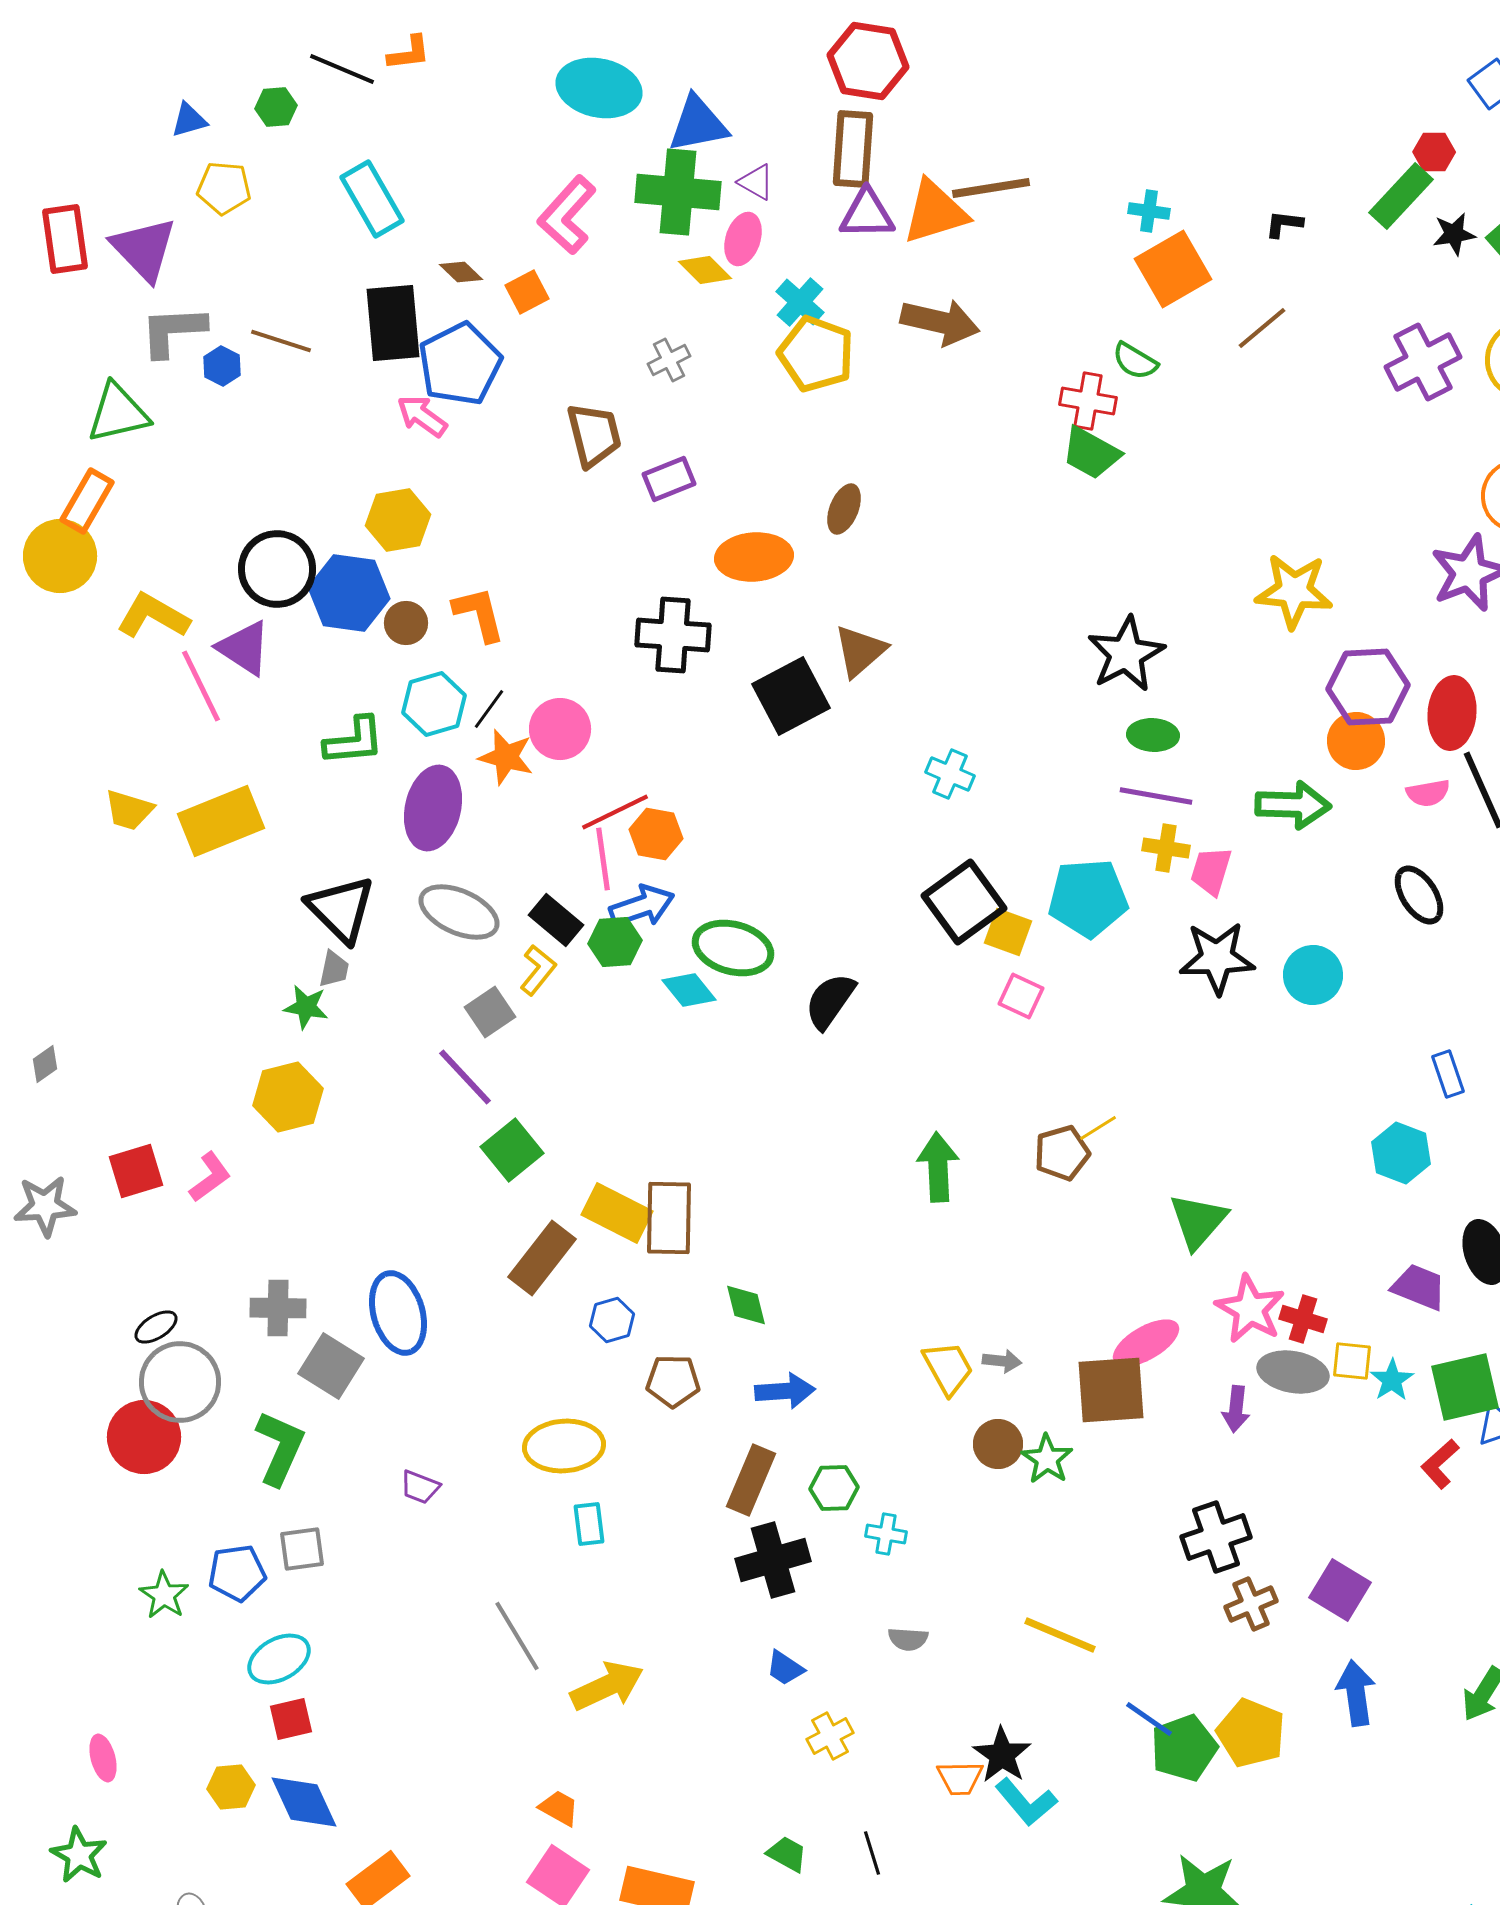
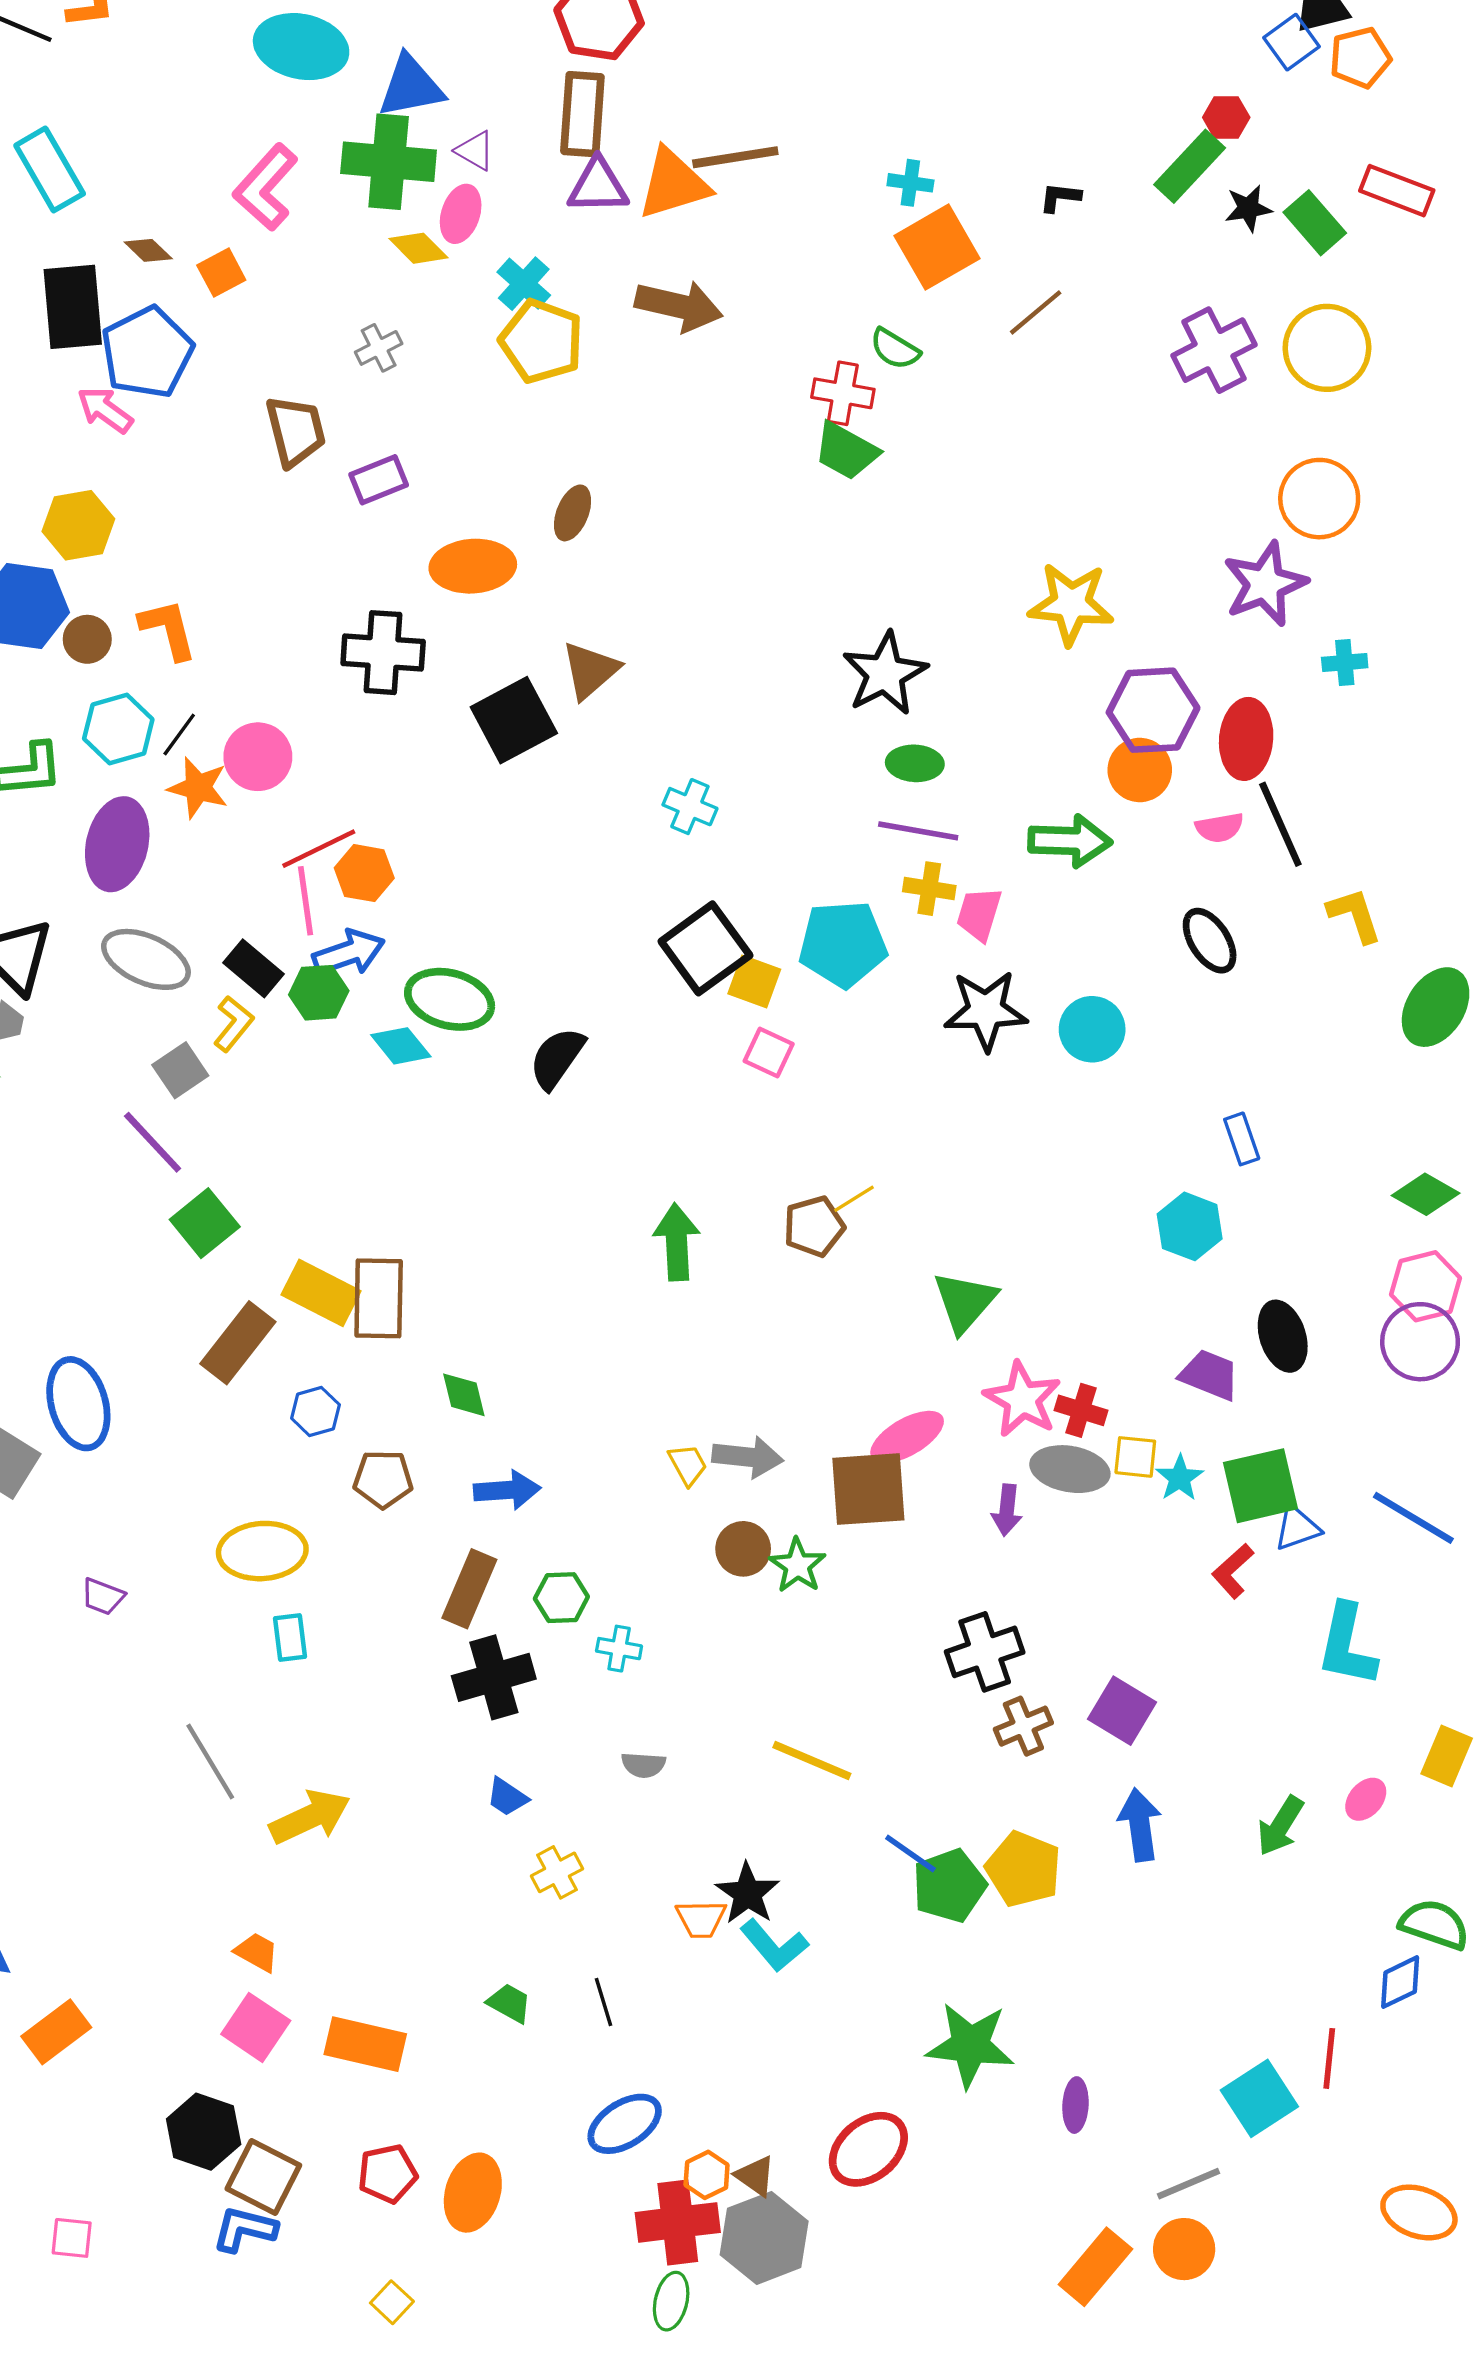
gray arrow: (1002, 1361) -> (748, 1457), size x1.6
yellow trapezoid: (948, 1368) -> (688, 1465), size x0.7

